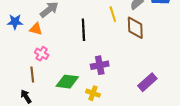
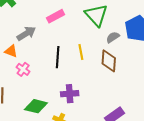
yellow line: (113, 14) -> (81, 52), moved
pink cross: (42, 54) -> (23, 69), moved

